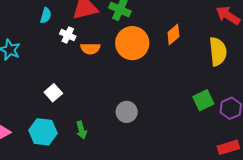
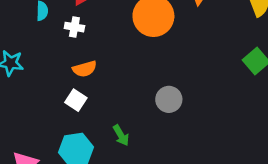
orange semicircle: (90, 49) -> (85, 69), moved

